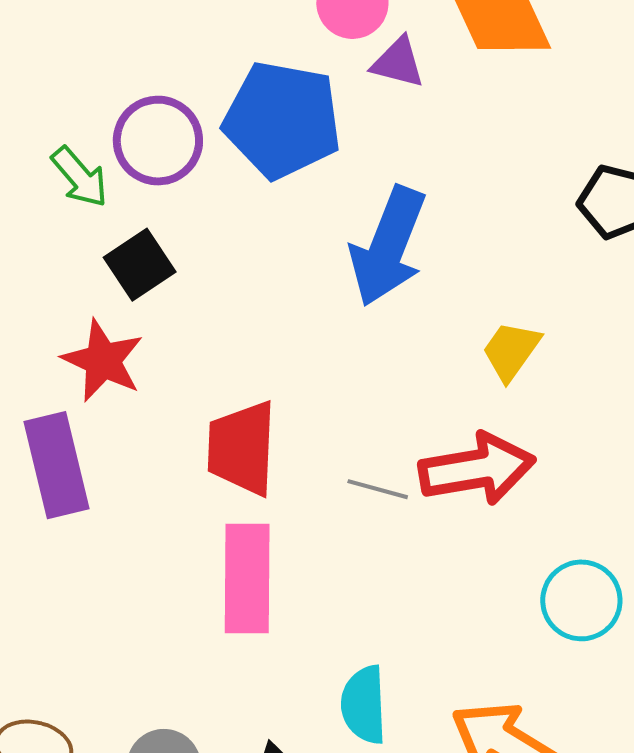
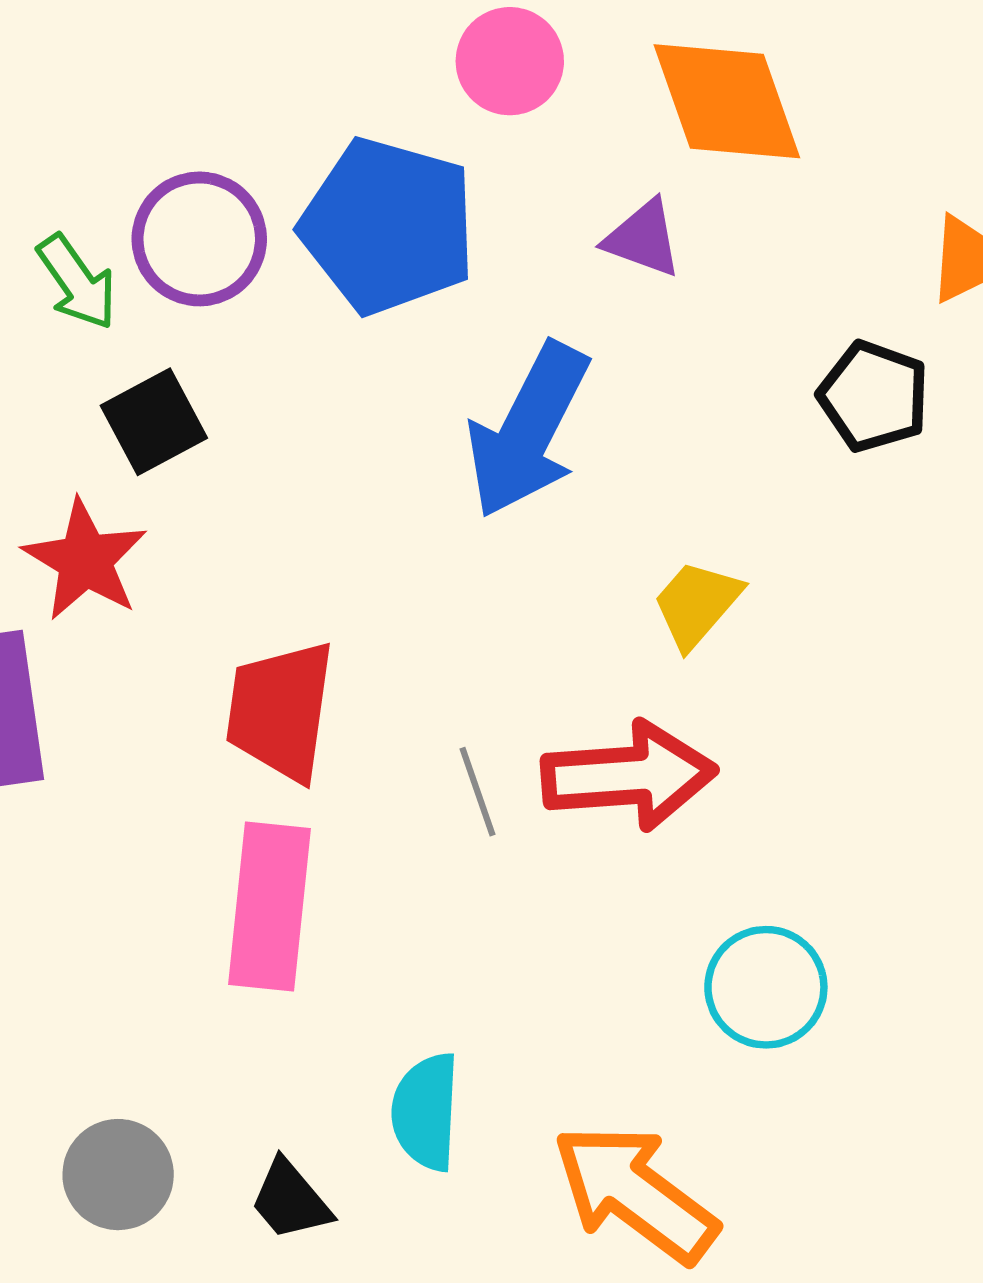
purple triangle: (398, 63) -> (643, 239), moved
gray line: (378, 489) -> (477, 792), turned 50

